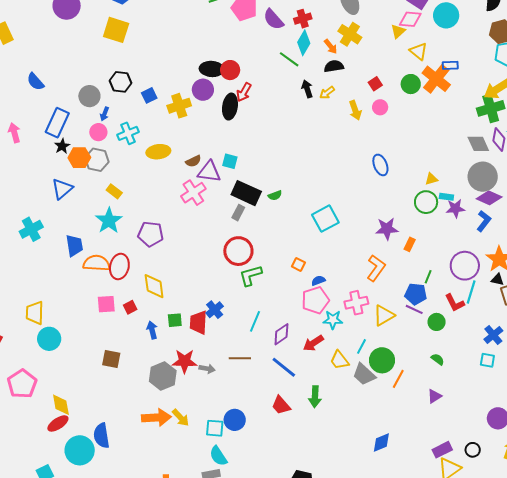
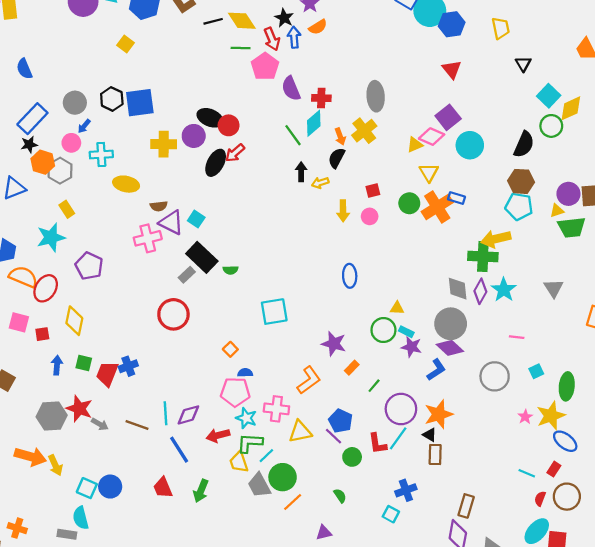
yellow square: (116, 30) -> (126, 44), size x0.6
black semicircle: (334, 66) -> (337, 158), turned -72
blue square: (149, 95) -> (140, 103), moved, size x1.8
green L-shape: (251, 275) -> (250, 443), moved
green line: (428, 277) -> (374, 386), moved
cyan line: (255, 321) -> (166, 413), moved, turned -45

